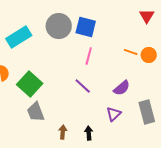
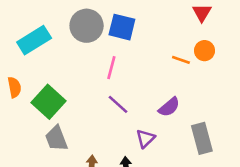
orange circle: (149, 55) -> (205, 51), moved
pink line: (89, 56) -> (111, 68), moved
purple triangle: (114, 114) -> (146, 138), moved

